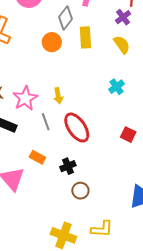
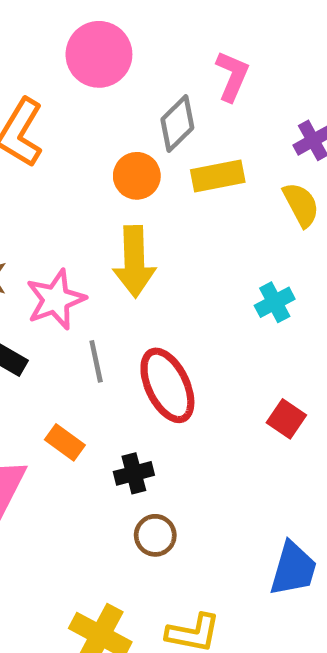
yellow rectangle: (85, 37) -> (218, 176), turned 75
yellow arrow: (58, 96) -> (134, 262), moved, size x1.8

